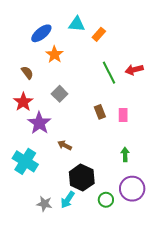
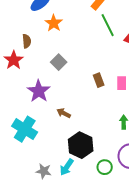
brown semicircle: (27, 73) -> (27, 41), turned 32
green line: (109, 73) -> (108, 25), moved
red star: (23, 102) -> (14, 60), moved

